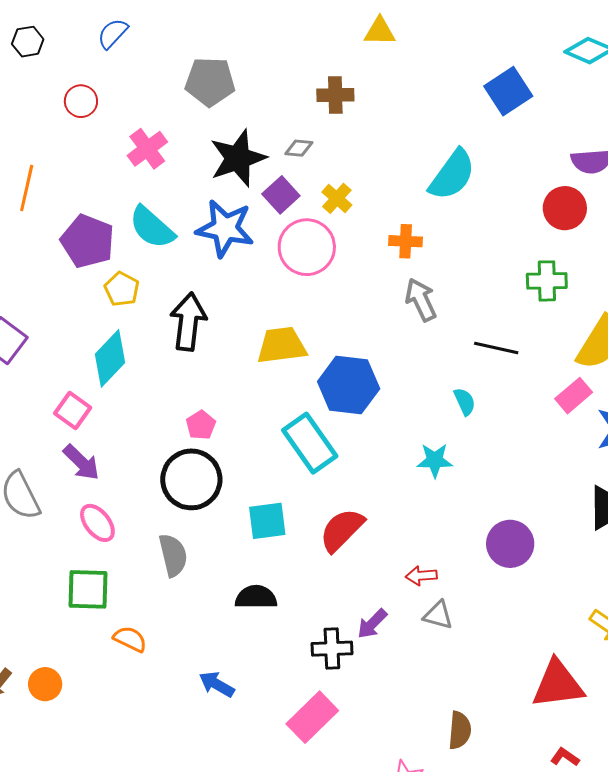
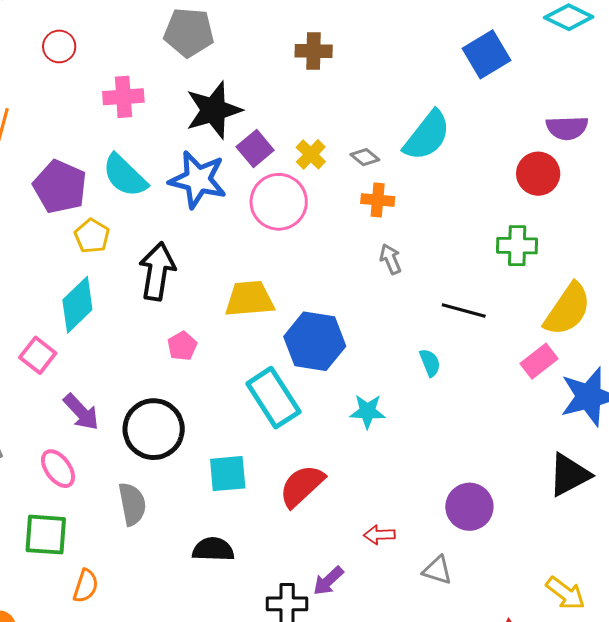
gray diamond: (299, 148) -> (365, 157), moved, turned 32
pink cross: (147, 149) -> (123, 97), turned 30
gray arrow: (421, 300) -> (390, 259), size x0.7
pink pentagon: (201, 425) -> (182, 346), moved
cyan star: (435, 460) -> (367, 411), moved
purple arrow: (81, 462) -> (81, 412), moved
gray triangle: (438, 615) -> (437, 570), moved
orange semicircle: (130, 639) -> (86, 586), turned 80

